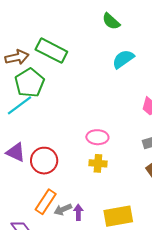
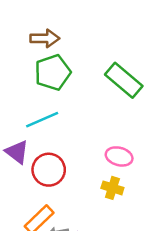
green rectangle: (51, 51) -> (124, 80), moved
cyan line: (19, 105) -> (42, 120), moved

